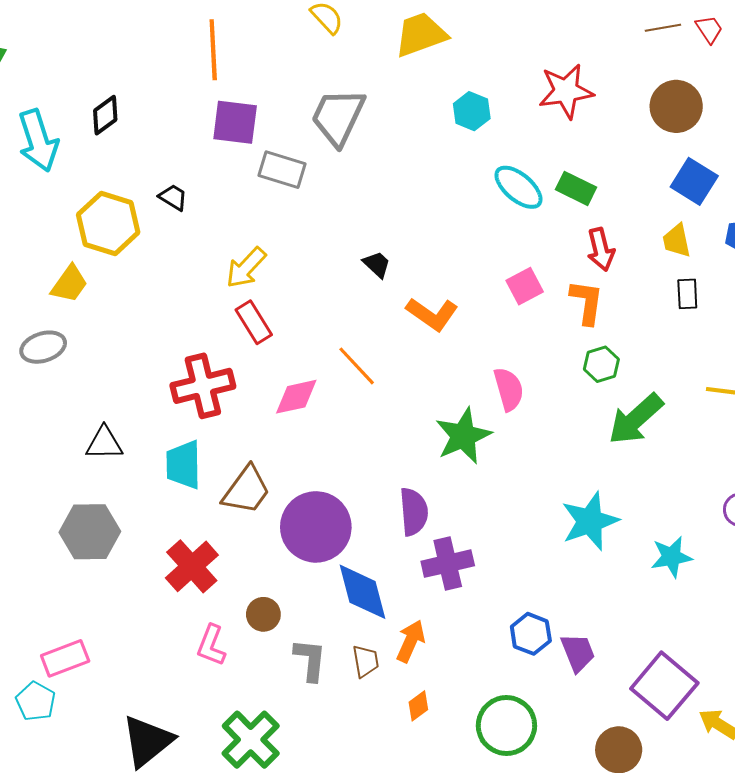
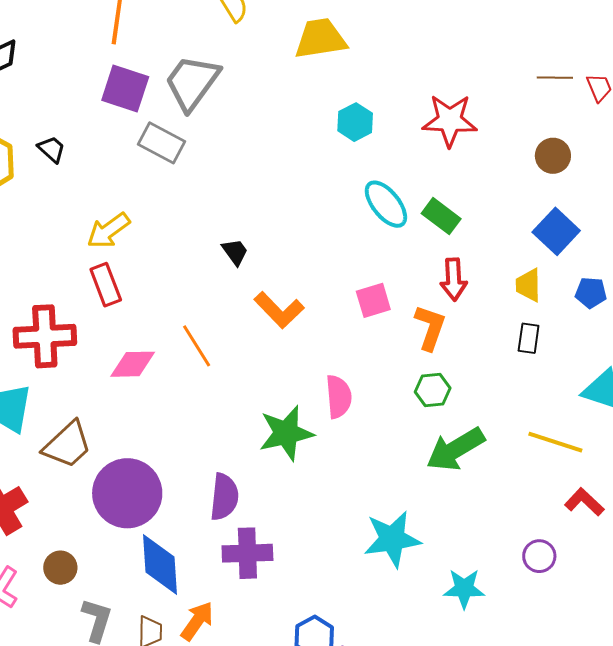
brown circle: (676, 106) -> (553, 156), size x0.7
gray trapezoid: (338, 117) -> (192, 82), moved

